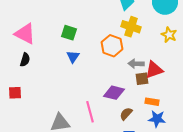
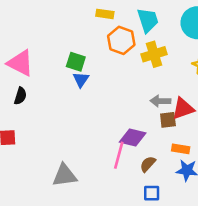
yellow cross: (131, 27) -> (154, 54), turned -36
orange hexagon: (112, 46) -> (121, 40), moved
blue triangle: (73, 57) -> (81, 80), moved
pink line: (90, 112) -> (119, 155), moved, turned 30

